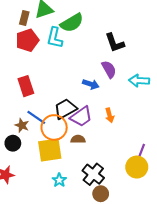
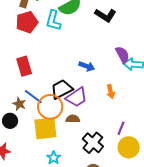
black L-shape: (115, 43) -> (105, 15), moved, turned -40
purple semicircle: (109, 69) -> (122, 55), moved
orange arrow: (110, 115) -> (111, 92), moved
purple line: (141, 151) -> (121, 128), moved
black cross: (93, 174) -> (93, 143), moved

